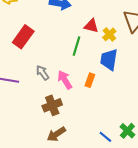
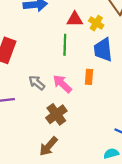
brown arrow: (56, 134) -> (48, 146), moved

